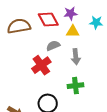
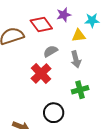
yellow triangle: (73, 31) -> (79, 36), moved

